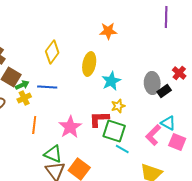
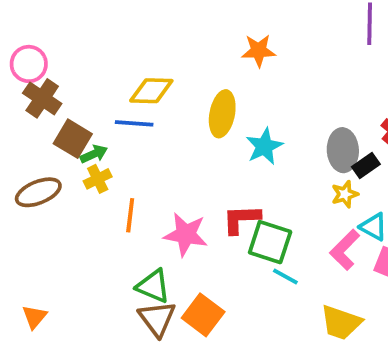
yellow diamond: (52, 52) -> (151, 91), turned 55
blue line: (47, 87) -> (134, 123), moved
yellow star: (118, 106) -> (345, 194), moved
orange line: (34, 125) -> (130, 215), moved
pink star: (70, 127) -> (186, 234), turned -30

